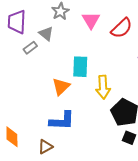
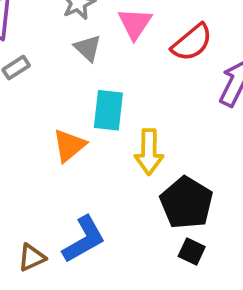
gray triangle: (46, 34) -> (88, 48), moved
blue L-shape: (62, 121) -> (84, 239), moved, turned -36

